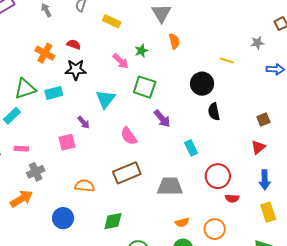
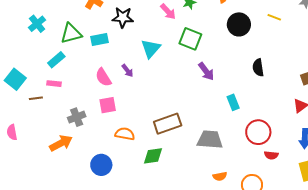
black circle: (202, 84) -> (239, 24), moved
pink semicircle: (129, 136) -> (103, 77), moved
pink square: (67, 142) -> (108, 105), moved
pink rectangle: (21, 149) -> (54, 84), moved
green diamond: (113, 221) -> (153, 156), moved

